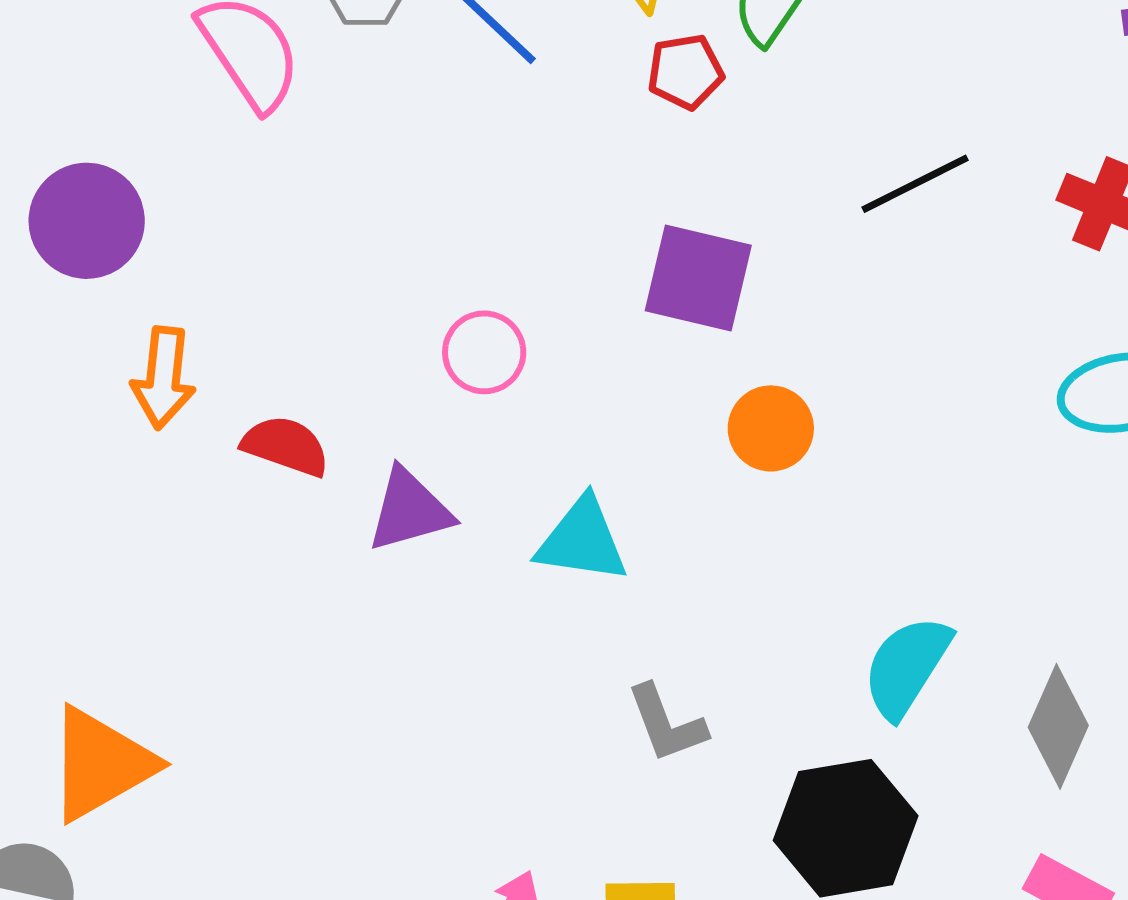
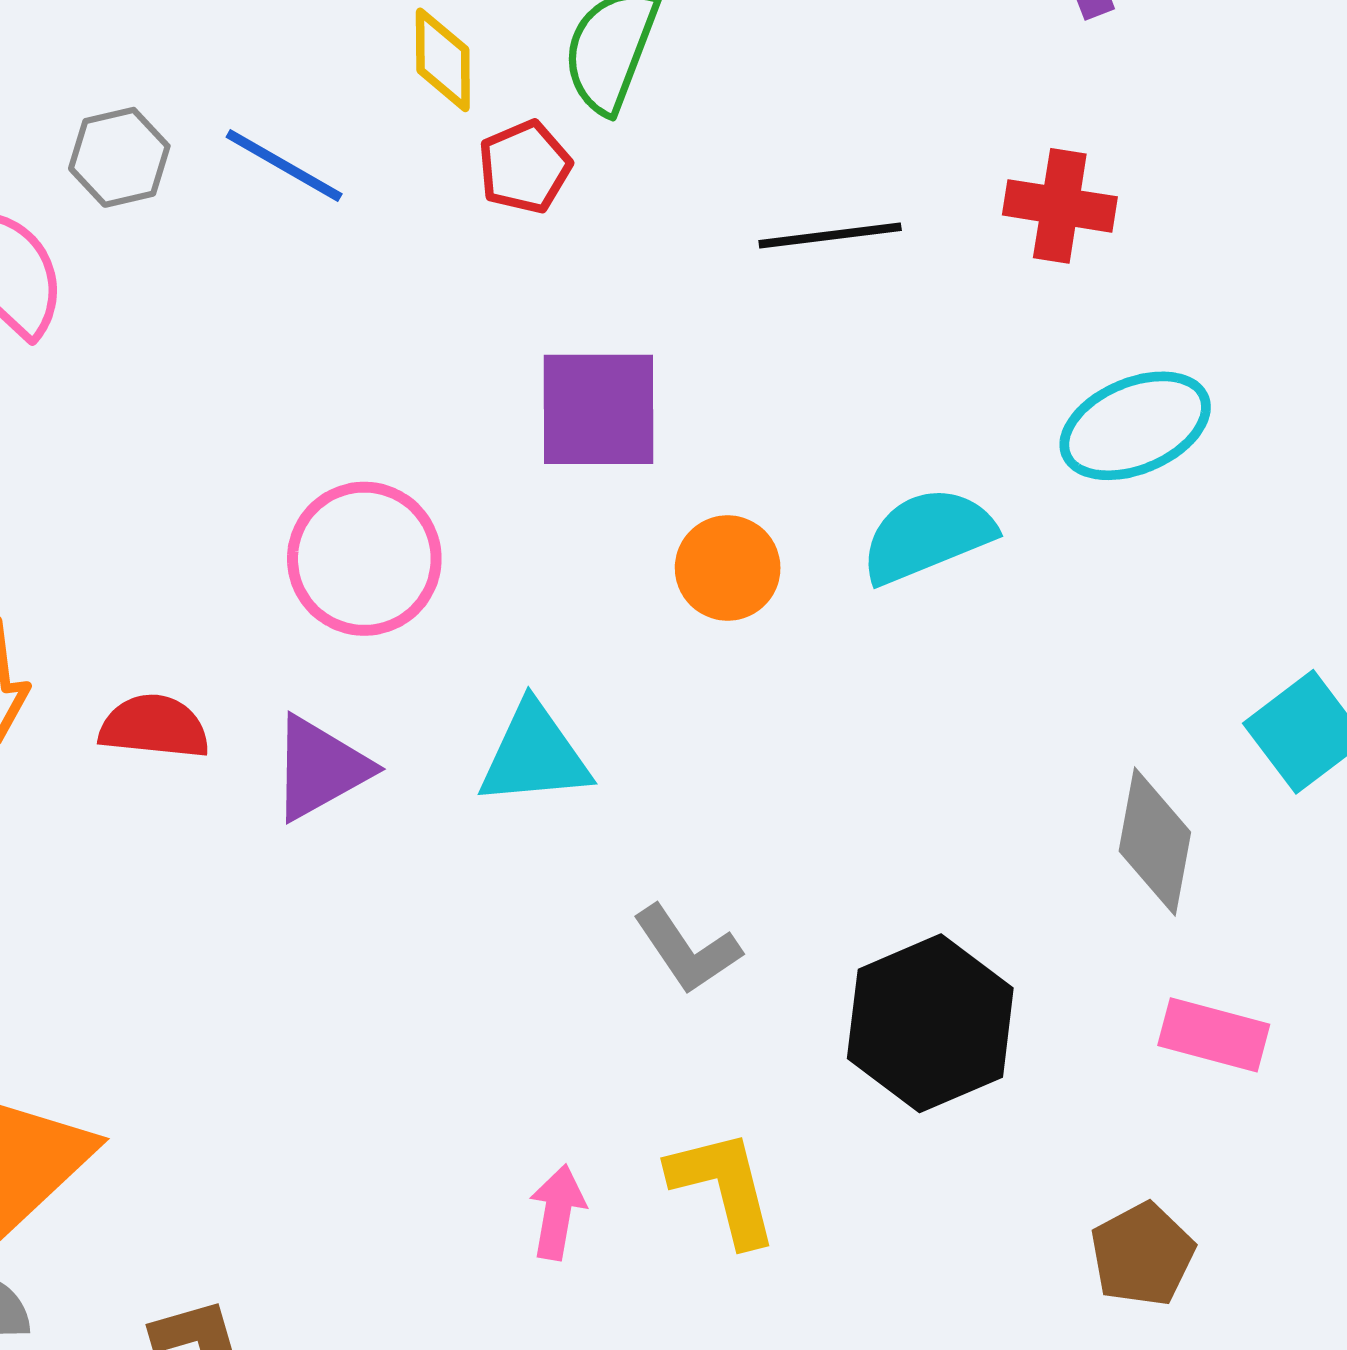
black line: (915, 184) -> (830, 235), turned 33
pink circle: (484, 352) -> (364, 559), size x1.5
cyan semicircle: (907, 667) -> (927, 536), moved, turned 49

